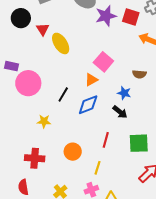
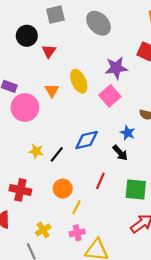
purple star: (106, 16) -> (116, 68), moved
yellow ellipse: (61, 43) -> (79, 81), moved
orange triangle: (91, 80) -> (52, 90), moved, turned -40
black line: (63, 94) -> (57, 154), moved
yellow line: (98, 168) -> (77, 207), moved

